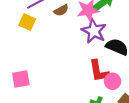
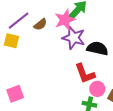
pink circle: (113, 81) -> (97, 89), moved

